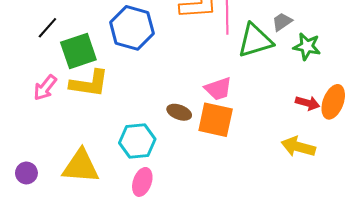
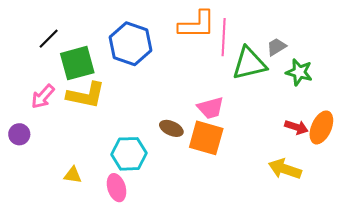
yellow triangle: (81, 166) -> (73, 175), size x0.5
purple circle: (26, 173) -> (19, 134), moved
pink ellipse: (142, 182) -> (117, 188), moved, turned -40

